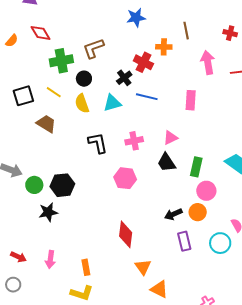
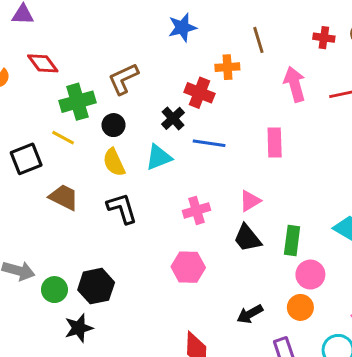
yellow line: (54, 92) -> (63, 138), moved
black L-shape: (98, 143) -> (122, 208), moved
black arrow: (173, 214) -> (250, 314), moved

